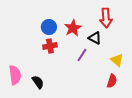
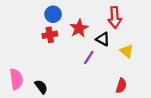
blue circle: (49, 27) -> (53, 14), moved
red cross: (50, 46) -> (50, 35), moved
yellow triangle: (117, 60) -> (127, 51), moved

